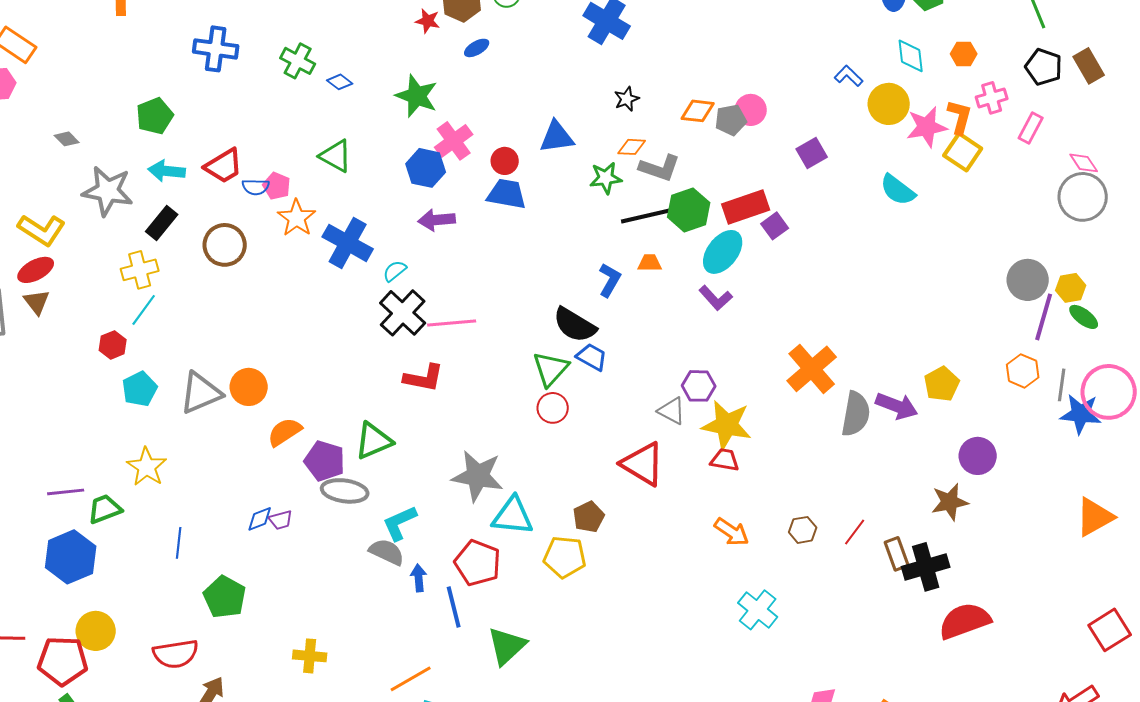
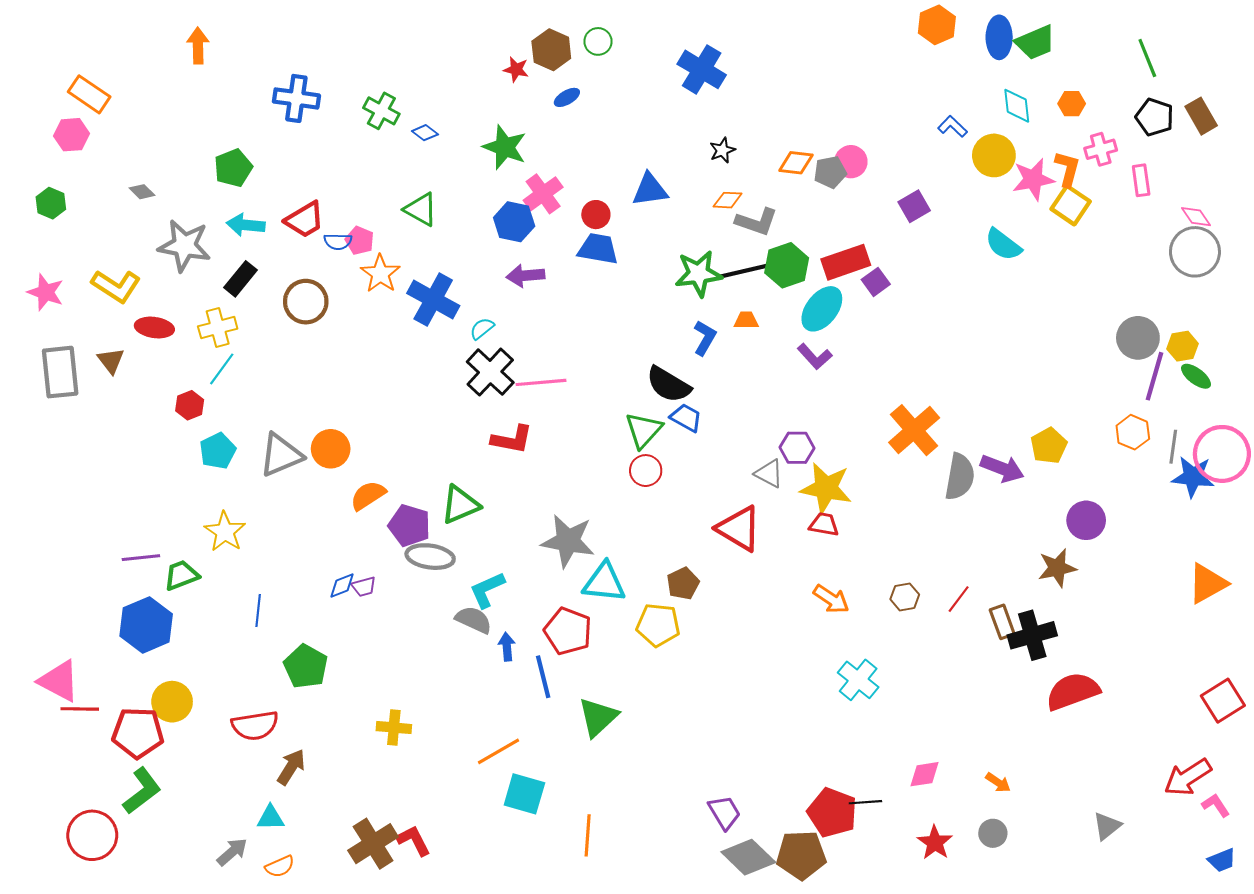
pink rectangle: (1031, 128) -> (1141, 180), turned -36
green star: (606, 178) -> (699, 274), moved, size x1.4
red ellipse: (36, 270) -> (154, 328), moved, turned 36

